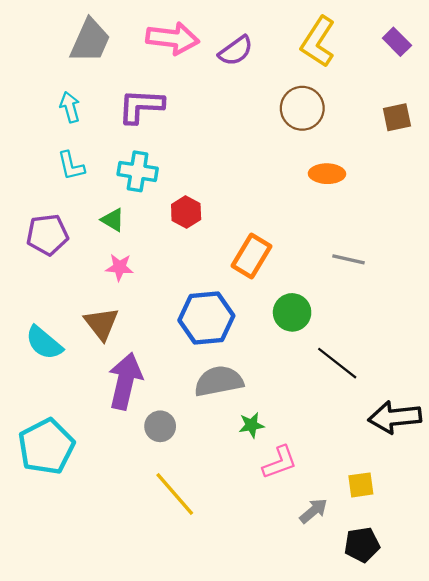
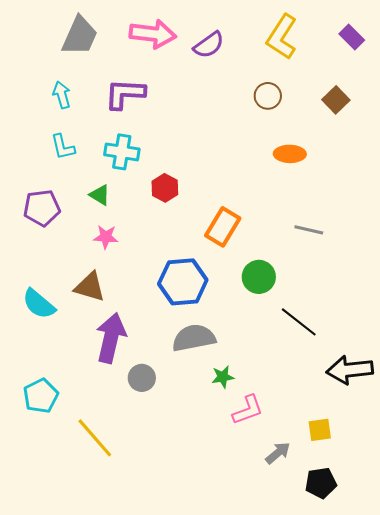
brown circle: (302, 108) -> (268, 96), size x0.7
brown square: (397, 117) -> (336, 100), moved, turned -32
brown triangle: (101, 324) -> (90, 287), turned -36
cyan pentagon: (46, 447) -> (41, 396), size x0.7
yellow line: (175, 494) -> (95, 438), moved

